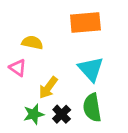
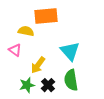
orange rectangle: (85, 23) -> (46, 16), moved

